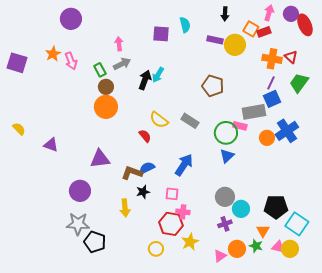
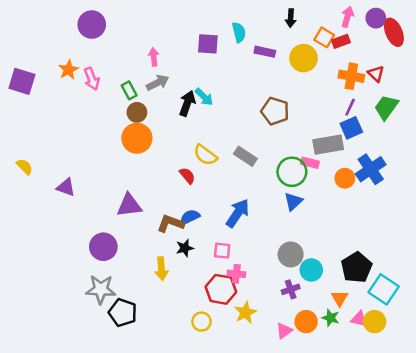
purple rectangle: (215, 40) -> (265, 52), moved
cyan arrow: (158, 75) -> (204, 97), turned -77
black pentagon: (276, 207) -> (356, 267), turned -30

